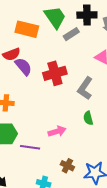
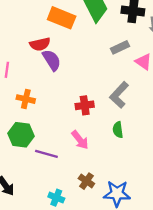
gray rectangle: (71, 34) -> (120, 47), moved
red cross: (55, 73) -> (85, 105), moved, size x0.7
pink arrow: (57, 131) -> (80, 140), turned 60

